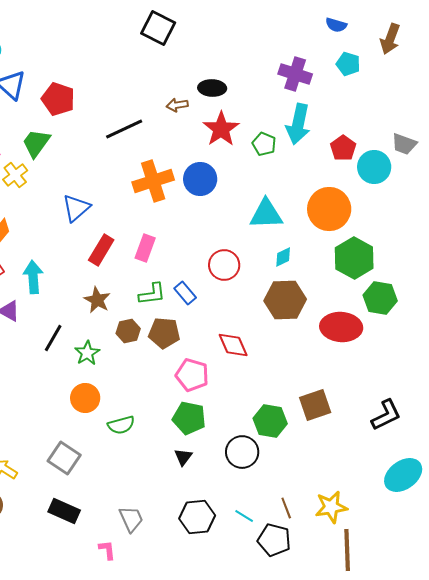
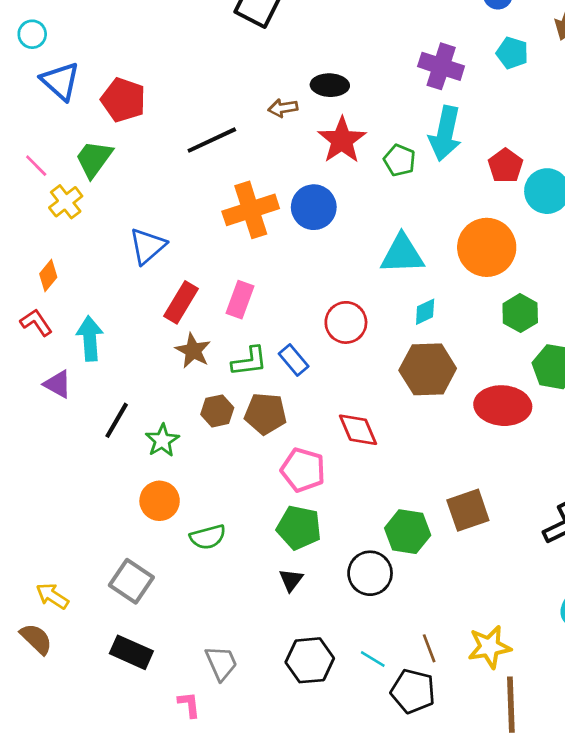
green hexagon: (354, 258) -> (520, 313), size x0.7
brown star: (97, 300) -> (193, 351), moved

